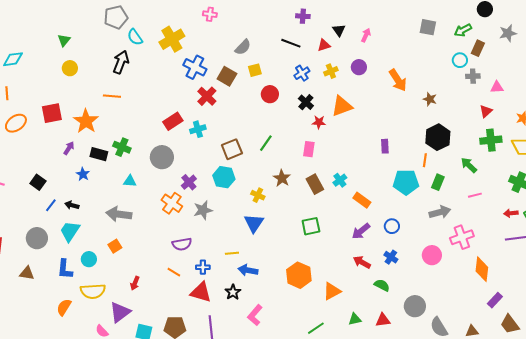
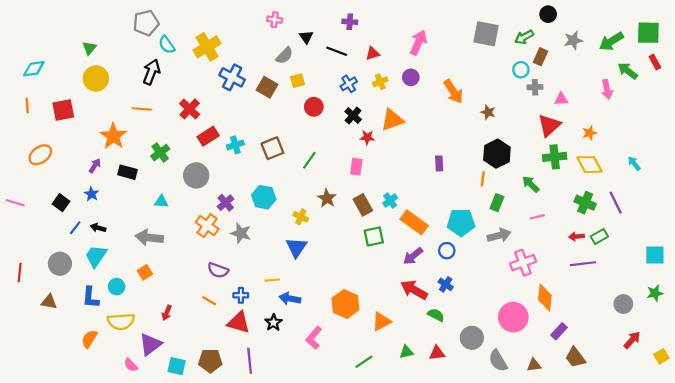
pink cross: (210, 14) -> (275, 20), moved
gray square: (428, 27) -> (486, 34), size x1.4
black triangle: (339, 30) -> (306, 37), moved
pink arrow: (366, 35) -> (418, 42), size x1.6
yellow circle: (70, 68) -> (96, 78), size x1.5
red cross: (207, 96) -> (190, 109), moved
red triangle: (486, 111) -> (549, 125), size x1.6
red square: (52, 113) -> (63, 110), moved
orange ellipse: (16, 123) -> (40, 155), moved
green cross: (122, 147) -> (160, 153), moved, turned 30
brown square: (232, 149) -> (272, 148), moved
blue star: (83, 174) -> (92, 194), moved
cyan pentagon: (406, 182) -> (461, 222), moved
orange rectangle: (362, 200) -> (414, 222), size x1.4
gray star: (203, 210) -> (241, 233), turned 30
green square: (311, 226) -> (374, 236), moved
purple semicircle: (182, 244) -> (218, 270), turned 30
pink circle: (432, 255) -> (513, 317), moved, size x1.4
red arrow: (362, 262) -> (414, 290), size x1.4
pink L-shape: (255, 315) -> (314, 338), moved

